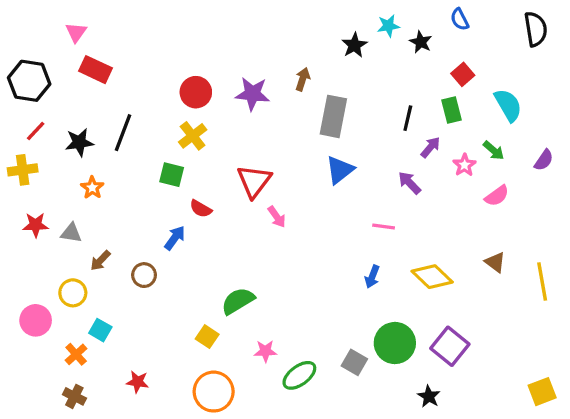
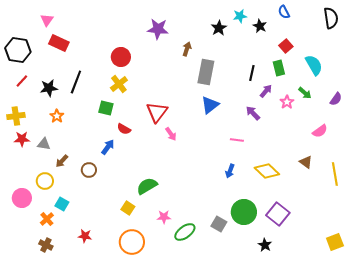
purple star: (252, 94) -> (158, 29), moved
yellow cross: (23, 170) -> (16, 116), moved
pink semicircle: (497, 196) -> (320, 131), moved

